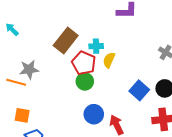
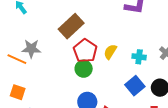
cyan cross: (96, 46) -> (139, 57), moved

